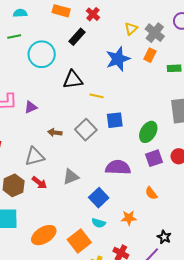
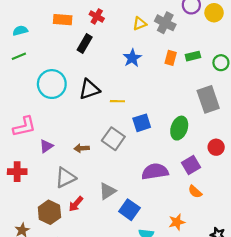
yellow triangle: (131, 29) -> (140, 24), turned 32
cyan circle: (42, 54) -> (52, 84), moved
orange rectangle: (150, 55) -> (171, 58), moved
blue star: (118, 59) -> (132, 58), size x0.7
purple triangle: (31, 107) -> (46, 146), moved
purple square: (154, 158) -> (191, 165), moved
red arrow: (39, 183) -> (76, 204), turned 105
blue square: (99, 198) -> (129, 210), moved

